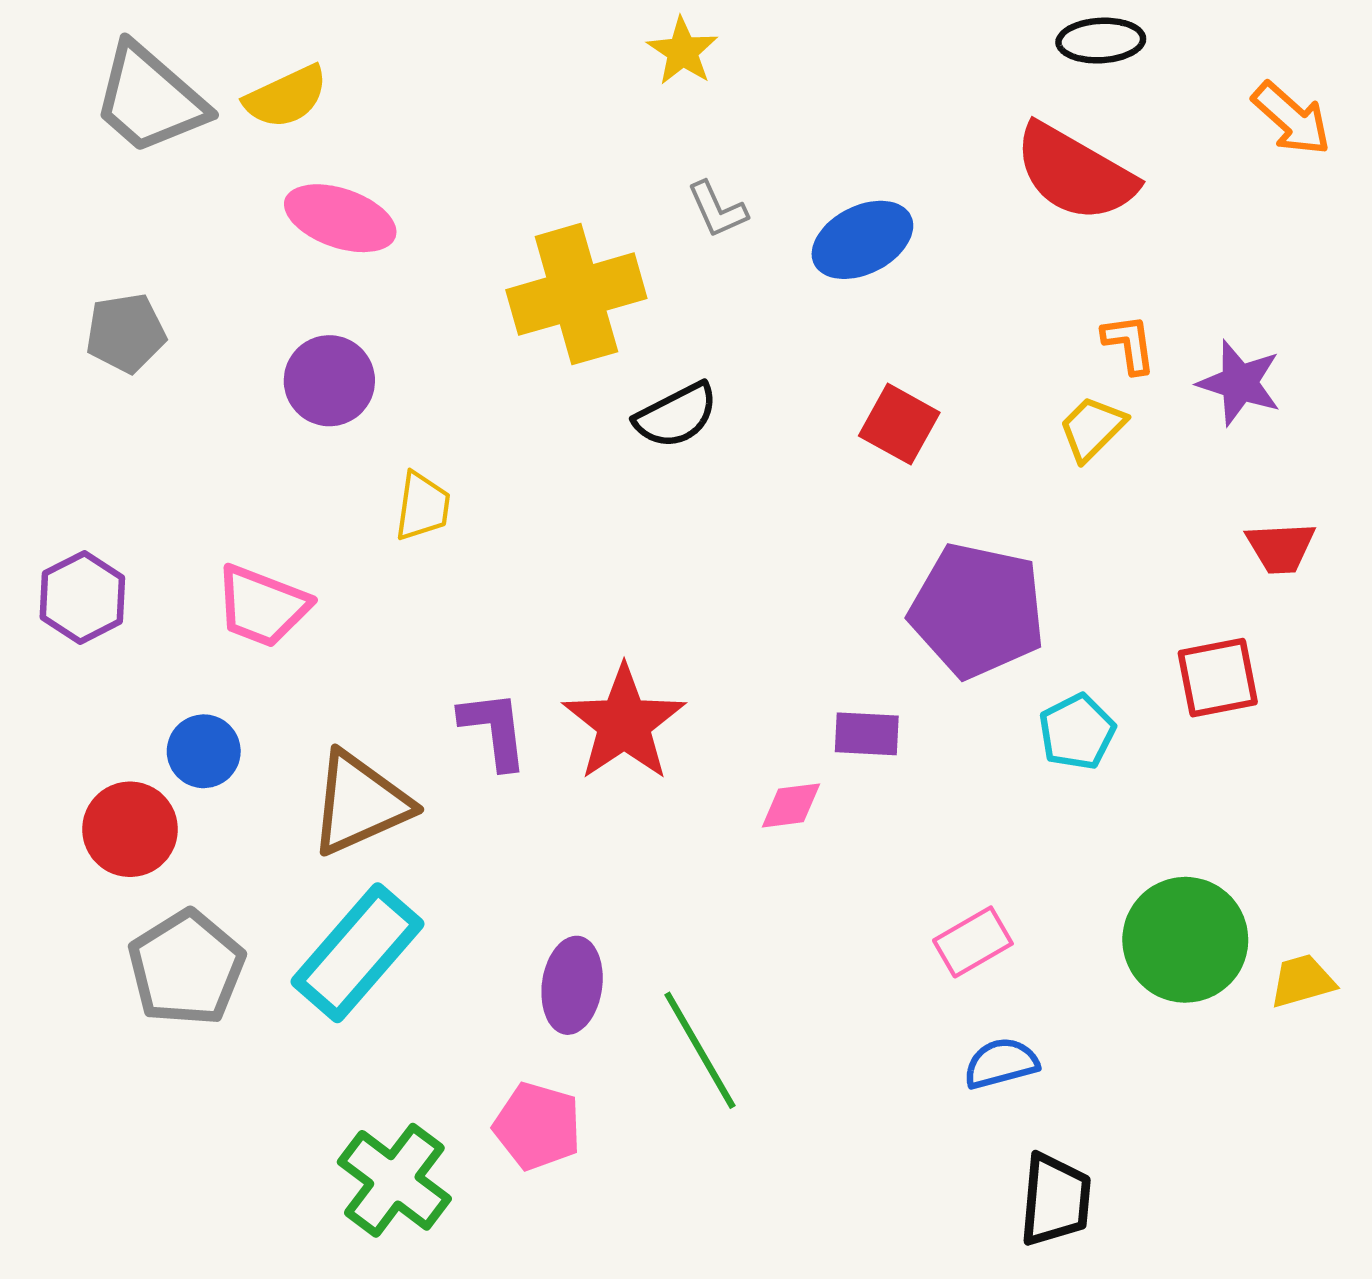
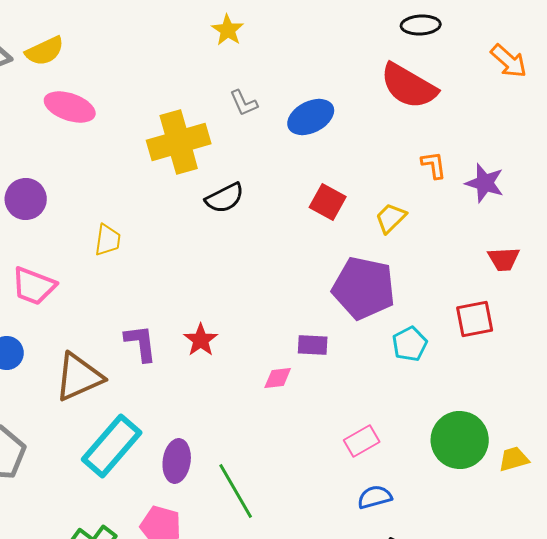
purple circle: (329, 381) -> (26, 199), moved
yellow trapezoid: (1092, 428) -> (391, 218), moved
red star: (624, 723) -> (201, 340), size x0.6
cyan rectangle: (358, 953) -> (112, 446), moved

